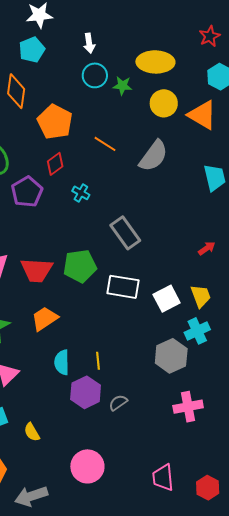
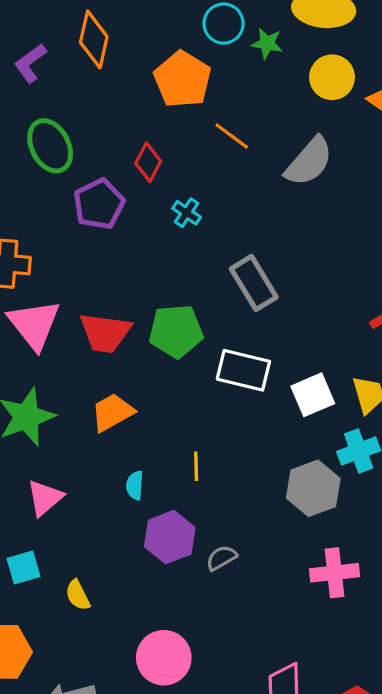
orange pentagon: (55, 122) -> (183, 79), moved
red diamond: (55, 164) -> (148, 162), turned -30
yellow line: (98, 361) -> (196, 466), moved
cyan semicircle: (62, 362) -> (135, 485), size x0.7

